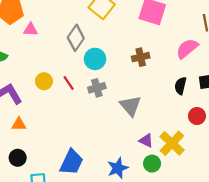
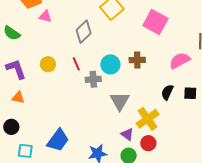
cyan circle: (95, 59) -> (110, 64), moved
red line: (69, 83) -> (76, 64), moved
red circle: (197, 116) -> (148, 143), moved
yellow cross: (172, 143) -> (148, 119), moved

